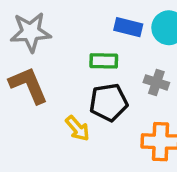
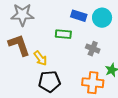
black pentagon: (109, 102) -> (49, 82), moved
yellow arrow: (77, 128) -> (40, 58), moved

